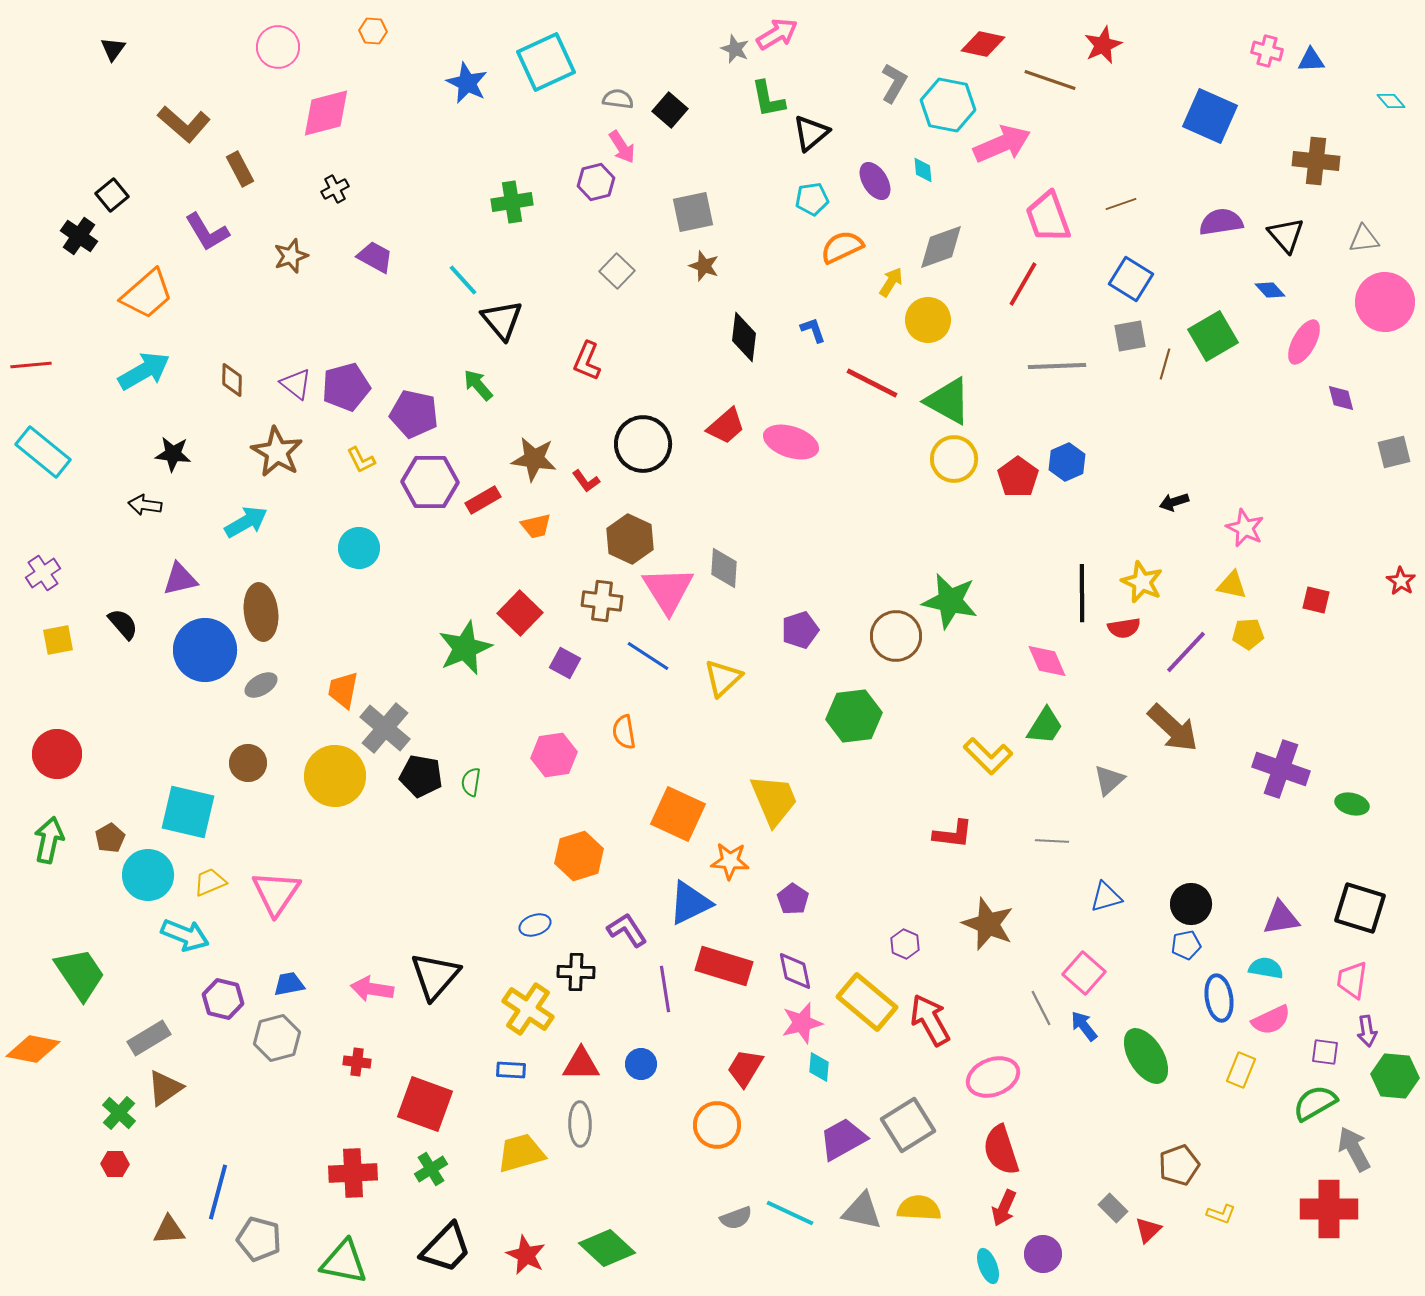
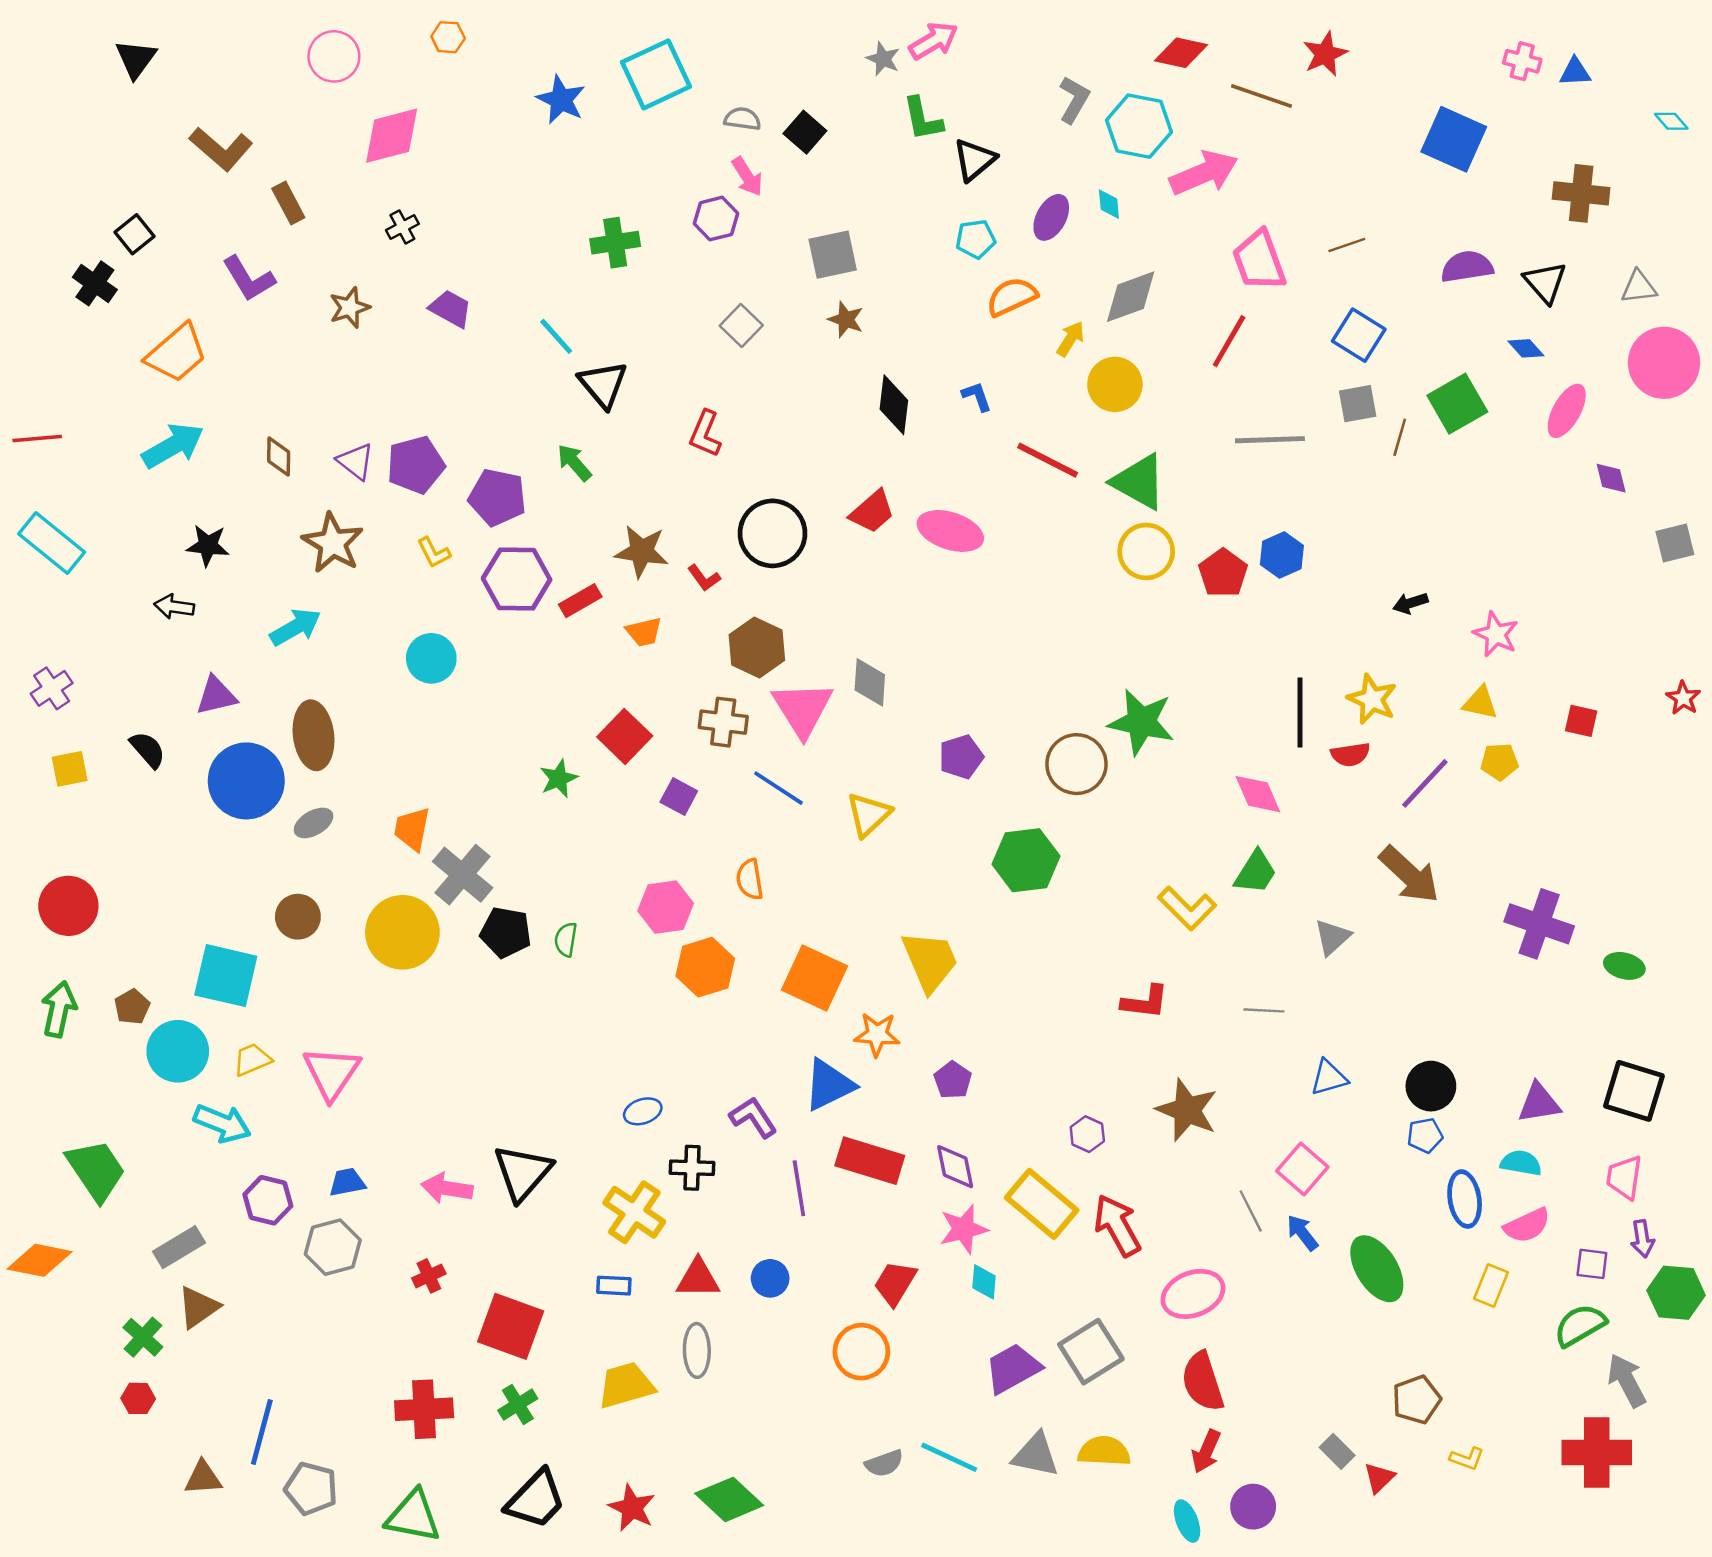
black triangle: (113, 49) -> (136, 59), size x1.4
purple ellipse: (875, 181) -> (1051, 217), turned 60
green star: (465, 648) -> (559, 778), size x0.6
orange hexagon: (579, 856) -> (705, 967), moved
red cross: (357, 1062) -> (429, 1276), turned -32

